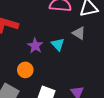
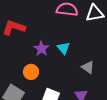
gray triangle: (79, 33) -> (88, 67), moved

